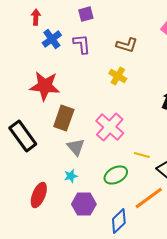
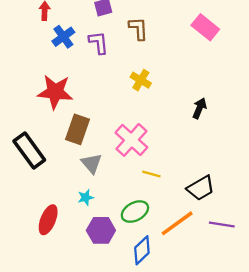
brown L-shape: (127, 45) -> (138, 29), moved, turned -110
yellow line: (142, 155) -> (151, 174), moved
green ellipse: (116, 175) -> (135, 212), moved

